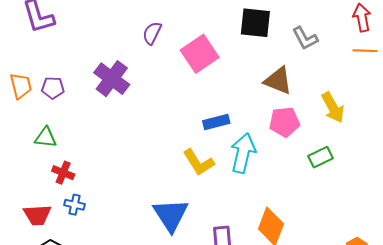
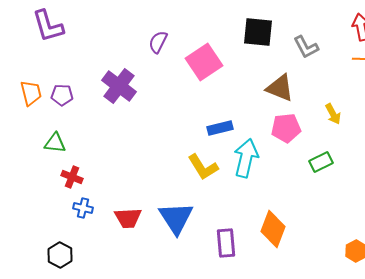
yellow arrow: (333, 108) -> (333, 114), size x0.7
red trapezoid: (37, 215) -> (128, 218), moved

